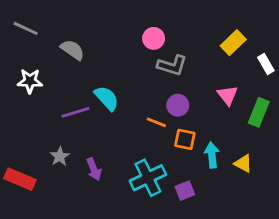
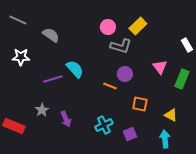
yellow rectangle: (233, 43) -> (138, 26), moved
orange square: (185, 139) -> (140, 104), moved
cyan arrow: (212, 155) -> (165, 139), moved
cyan cross: (148, 178) -> (104, 125), size x0.7

